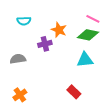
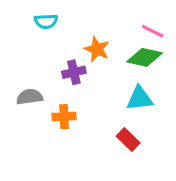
cyan semicircle: (24, 21) -> (46, 21), moved
red rectangle: (74, 92) -> (128, 140), moved
orange cross: (20, 95) -> (64, 117), moved, turned 32

